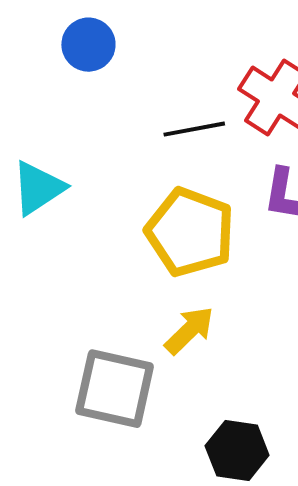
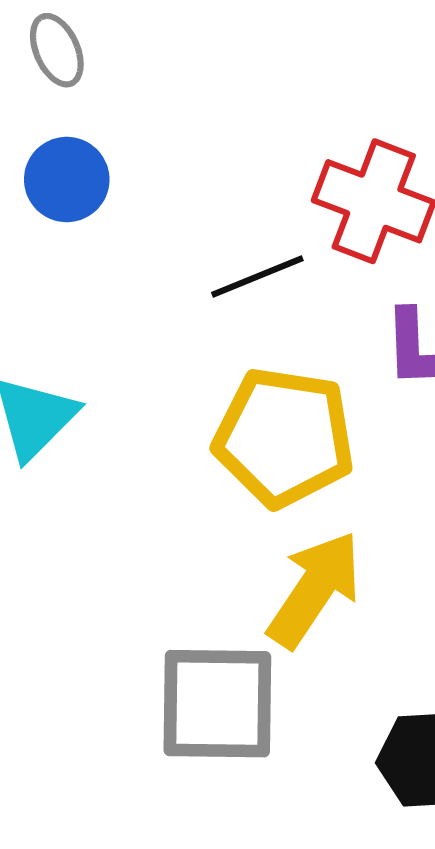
yellow arrow: (189, 330) -> (314, 589), size x1.4

